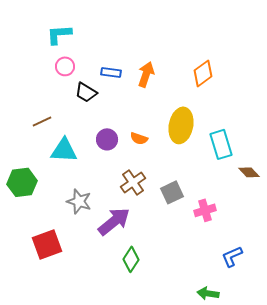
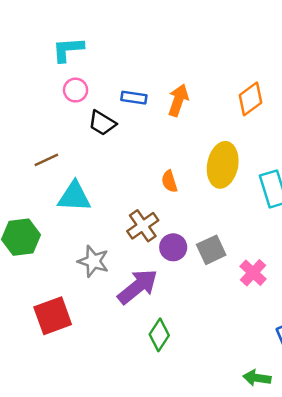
orange semicircle: (139, 138) -> (169, 181), turned 54
purple circle: (107, 139) -> (173, 247), moved
brown cross: (133, 182) -> (143, 226), moved
pink cross: (205, 210) -> (253, 273), turned -30

